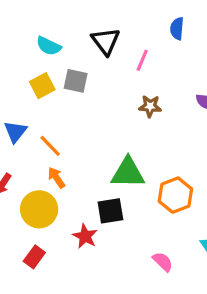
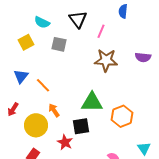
yellow square: (42, 86) -> (26, 42), moved
brown star: (150, 106) -> (106, 60), size x1.6
orange arrow: (57, 178) -> (54, 110), moved

